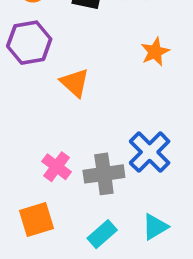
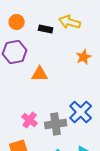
orange triangle: (75, 83) -> (40, 74), turned -42

